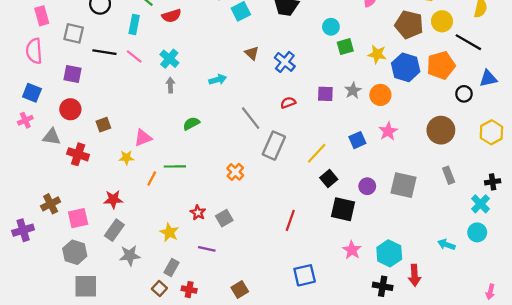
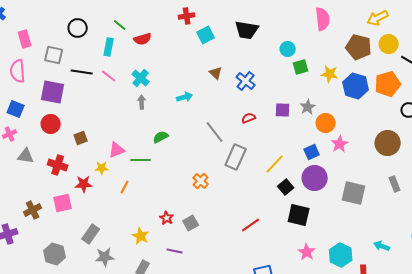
purple square: (73, 74) -> (53, 92), size x1.4
orange circle: (380, 95) -> (326, 123), moved
gray triangle: (52, 137) -> (26, 156), moved
green line: (175, 166) -> (141, 160), moved
purple circle: (367, 186) -> (315, 178), moved, size x1.6
red star: (113, 199) -> (84, 184), moved
pink square: (78, 218) -> (63, 203), moved
red line: (290, 220) -> (251, 225), turned 36
cyan arrow: (446, 244) -> (382, 246), moved

